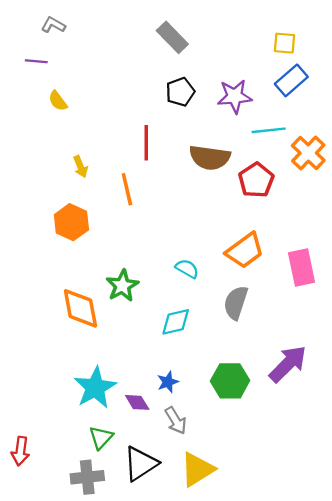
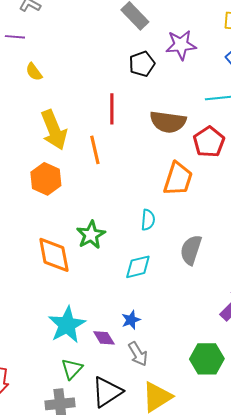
purple star: (235, 96) -> (181, 45), moved
yellow arrow: (80, 167) -> (54, 130), size x2.0
orange trapezoid: (245, 250) -> (178, 179), moved, turned -36
cyan semicircle: (187, 269) -> (148, 220), turned 65
green hexagon: (230, 381) -> (207, 359), moved

